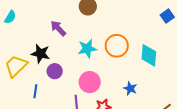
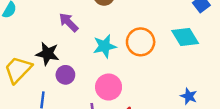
cyan diamond: (149, 55) -> (185, 37), moved, turned -35
blue star: (130, 88) -> (189, 96), moved

